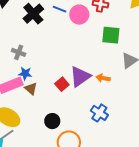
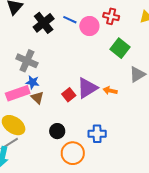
green square: (111, 35) -> (120, 48), turned 30
gray cross: (19, 52) -> (27, 61), size x1.5
blue cross: (99, 113) -> (97, 134), moved, turned -36

